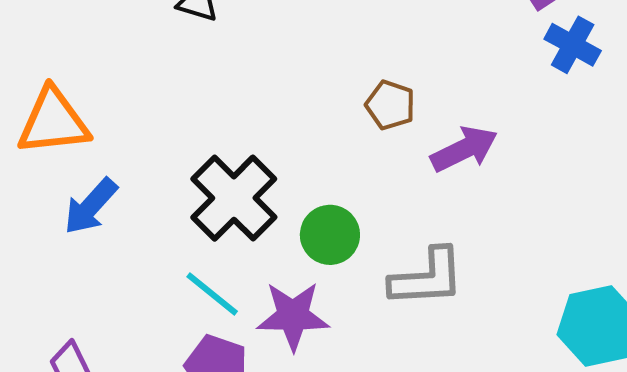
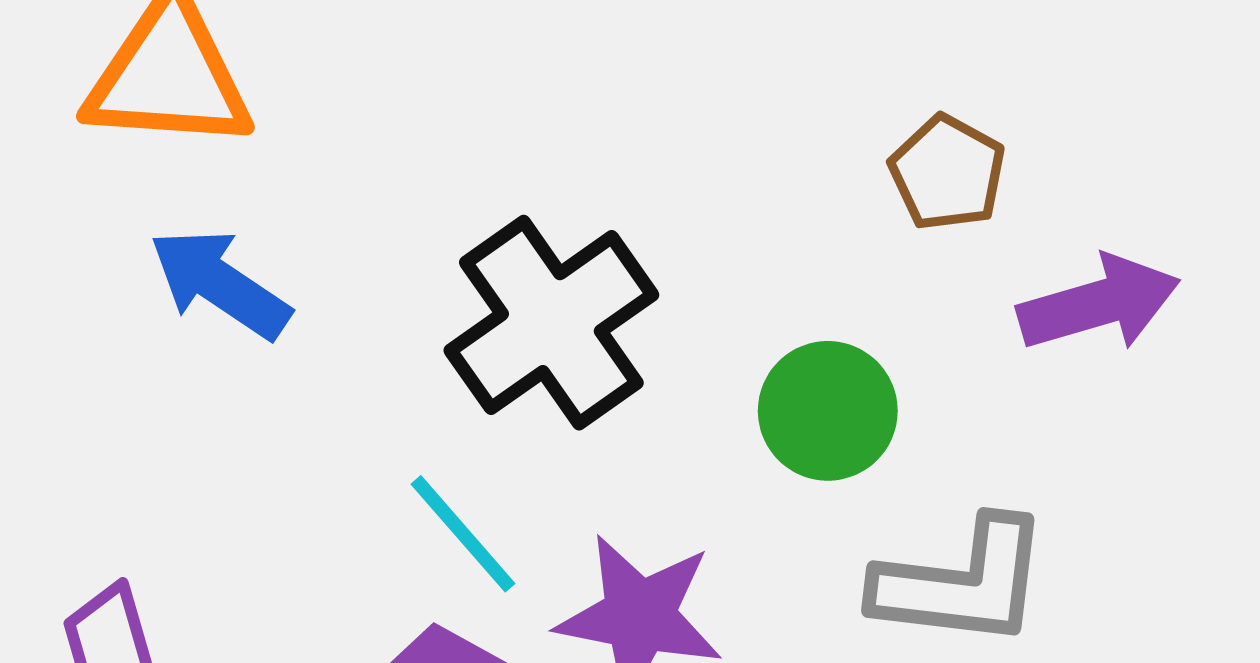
blue arrow: (91, 206) -> (220, 284), turned 72
green circle: (330, 235) -> (828, 411), moved

